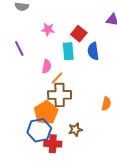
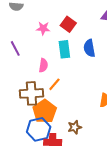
red square: (79, 34) -> (68, 24), moved
orange line: (57, 78) -> (54, 84), moved
brown cross: (60, 95) -> (31, 93), moved

